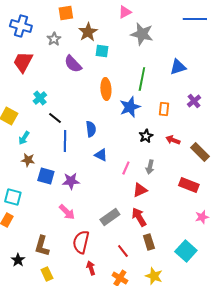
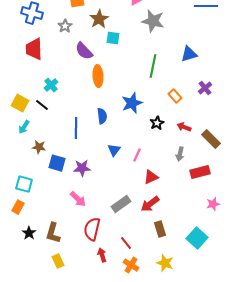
red trapezoid: (23, 62) -> (34, 49), turned -30
orange ellipse: (106, 89) -> (98, 76), moved
blue star: (130, 107) -> (132, 103), moved
orange rectangle: (164, 109) -> (175, 96), turned -48
black line: (55, 118) -> (42, 105), moved
cyan arrow: (24, 138) -> (24, 127), moved
blue triangle: (101, 155) -> (114, 150), moved, turned 40
gray arrow: (150, 167) -> (180, 154), moved
red rectangle: (189, 185) -> (200, 172), turned -36
red arrow: (139, 217) -> (150, 204), turned -96
red line: (123, 251) -> (126, 243), moved
black star: (18, 260) -> (29, 233), moved

